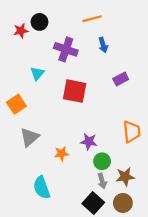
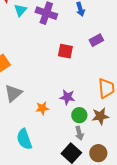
cyan triangle: (37, 74) -> (20, 10), moved
red square: (75, 91) -> (65, 51), moved, size x0.7
brown star: (125, 177) -> (100, 116), moved

